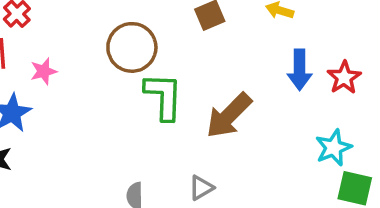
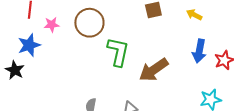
brown circle: (132, 47) -> (89, 23), moved

